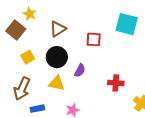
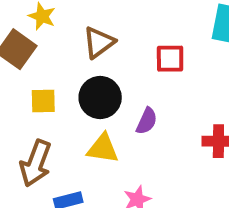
yellow square: (28, 57) -> (43, 101), turned 32

